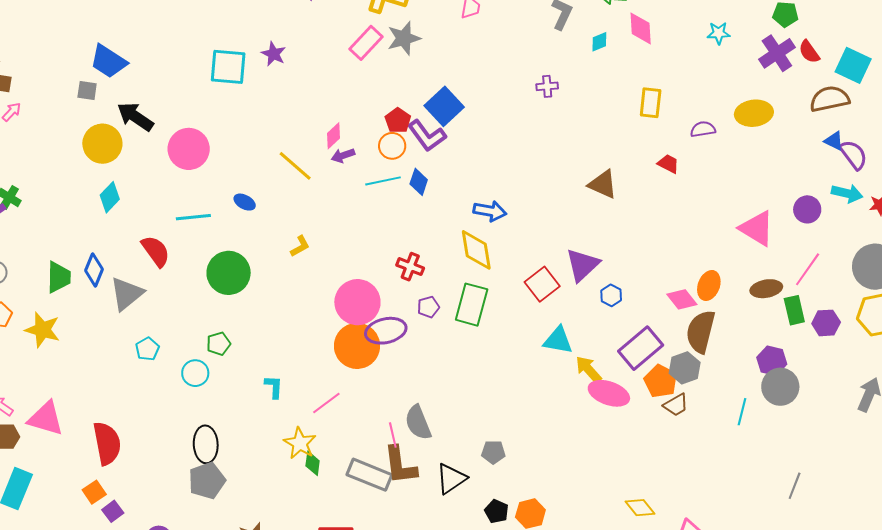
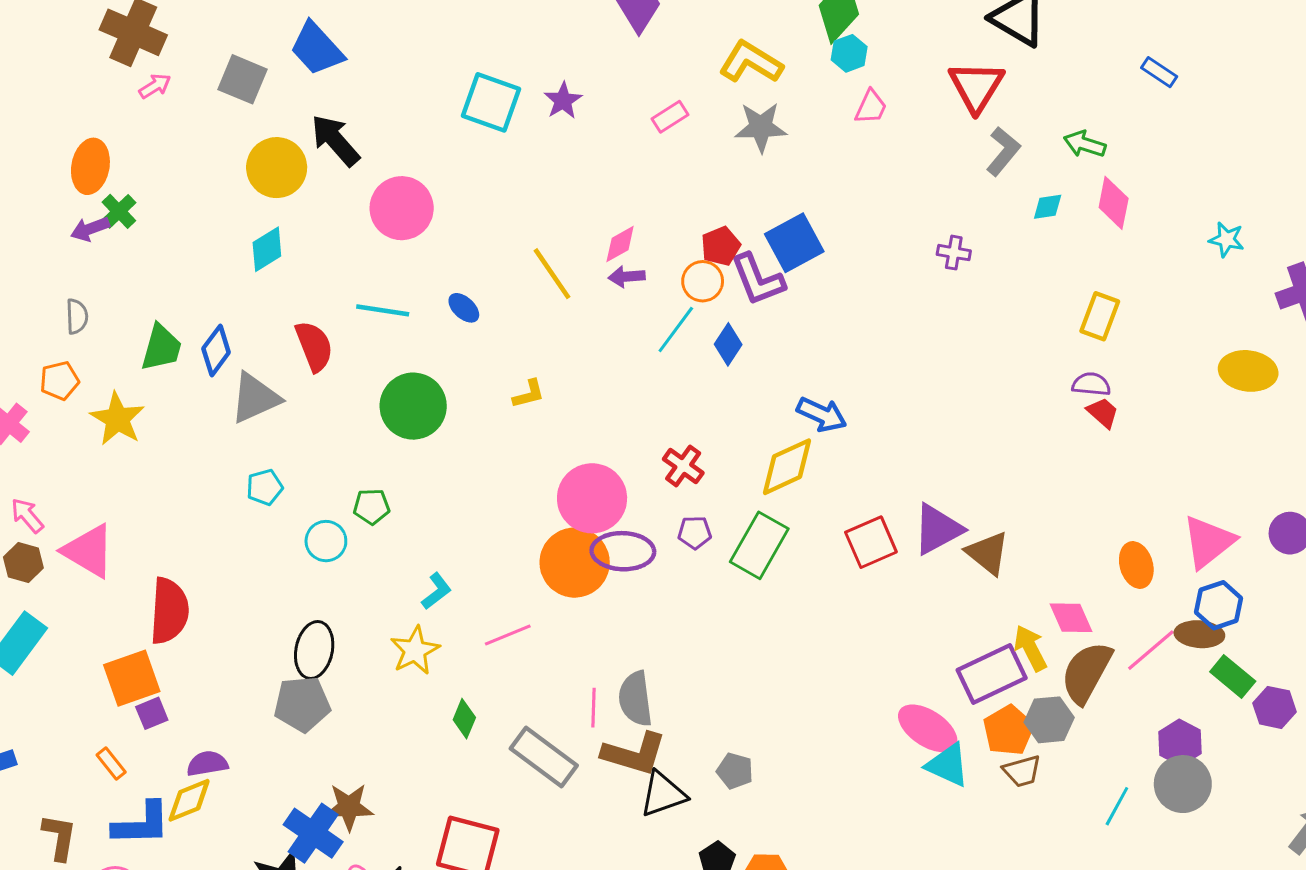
pink rectangle: (366, 43) -> (670, 117), moved, size x0.7
gray square: (87, 90) -> (242, 79), moved, size x1.5
purple semicircle: (703, 129) -> (1091, 384), moved
cyan line: (383, 181) -> (676, 329), turned -56
brown triangle: (603, 184) -> (988, 553), moved
pink triangle: (757, 228) -> (1208, 542), turned 36
yellow diamond: (476, 250) -> (787, 467), turned 60
pink line: (808, 269) -> (1151, 650), moved
orange ellipse: (709, 285) -> (1136, 565), moved, turned -52
blue hexagon: (611, 295) -> (1219, 605), moved, size x1.4
green rectangle: (794, 310) -> (1233, 677), turned -52
cyan triangle: (558, 340) -> (948, 765), moved
yellow arrow: (588, 369) -> (1030, 648), moved
cyan L-shape: (274, 387) -> (436, 591), turned 35
yellow star: (300, 443) -> (415, 650), moved
brown L-shape: (400, 465) -> (634, 754), moved, turned -81
orange square: (94, 492) -> (132, 678), size x1.6

